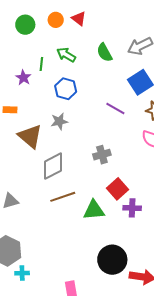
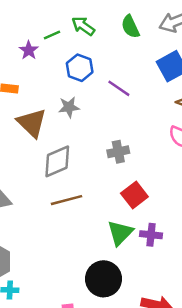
green line: (41, 64) -> (52, 35), turned 56
purple line: (115, 108) -> (119, 88), moved
purple cross: (132, 208) -> (151, 235), moved
green triangle: (94, 210) -> (120, 233), moved, turned -45
black circle: (112, 260) -> (104, 279), moved

